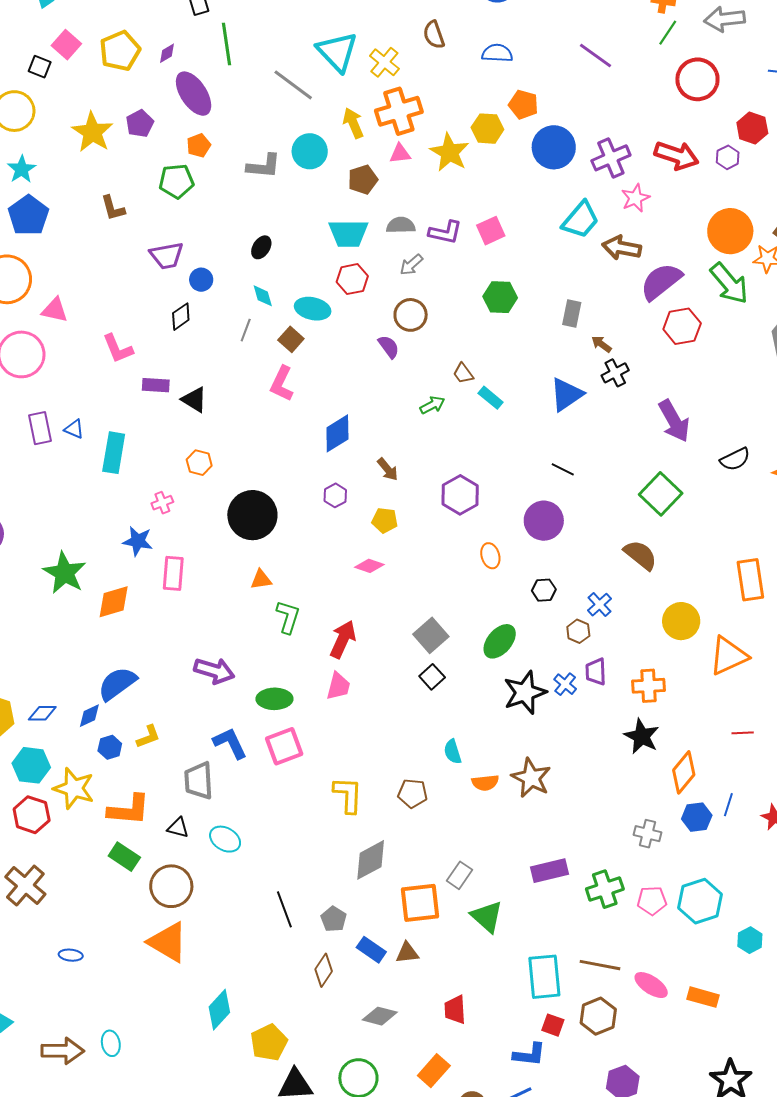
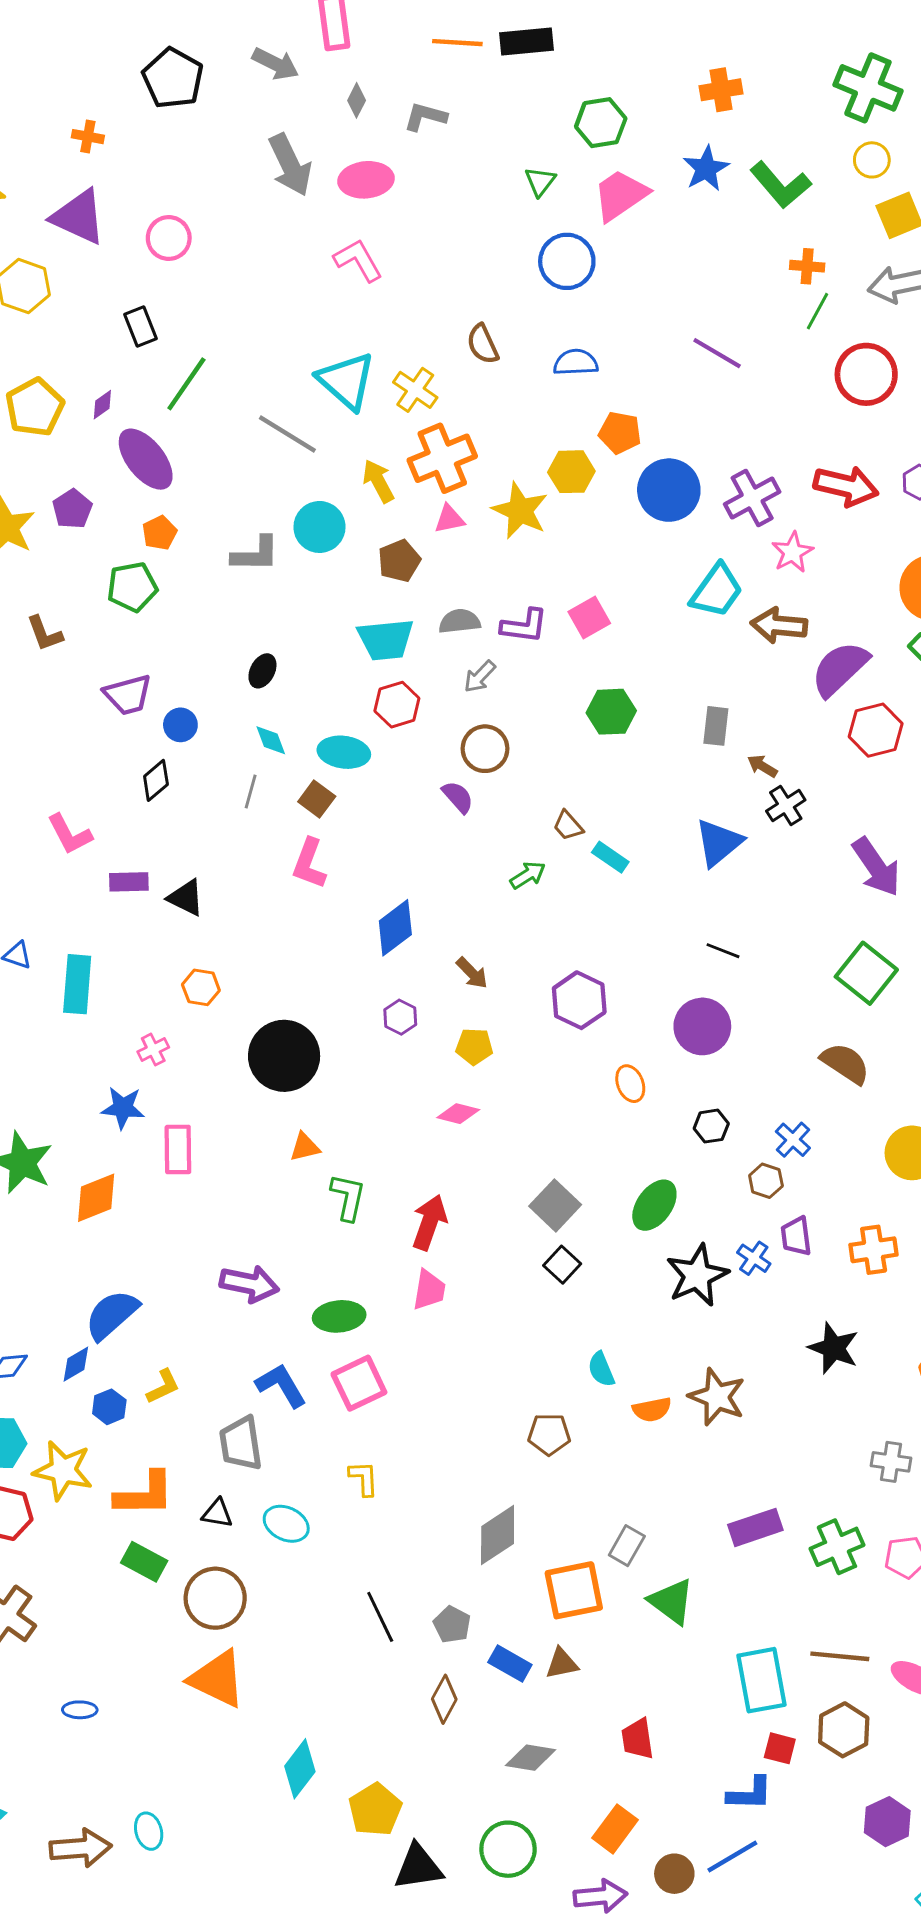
green line: (226, 44) -> (186, 384), turned 48
black star: (642, 736) -> (834, 1348), moved
yellow L-shape: (348, 795) -> (364, 1478), moved, size x0.7

